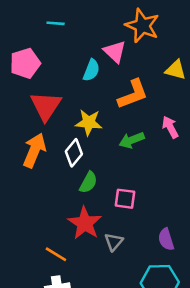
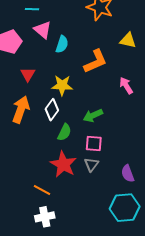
pink triangle: (115, 52) -> (43, 30), moved
red triangle: (46, 106) -> (28, 74), size x0.6
green arrow: (132, 140) -> (93, 115), moved
gray triangle: (114, 242) -> (91, 165), moved

